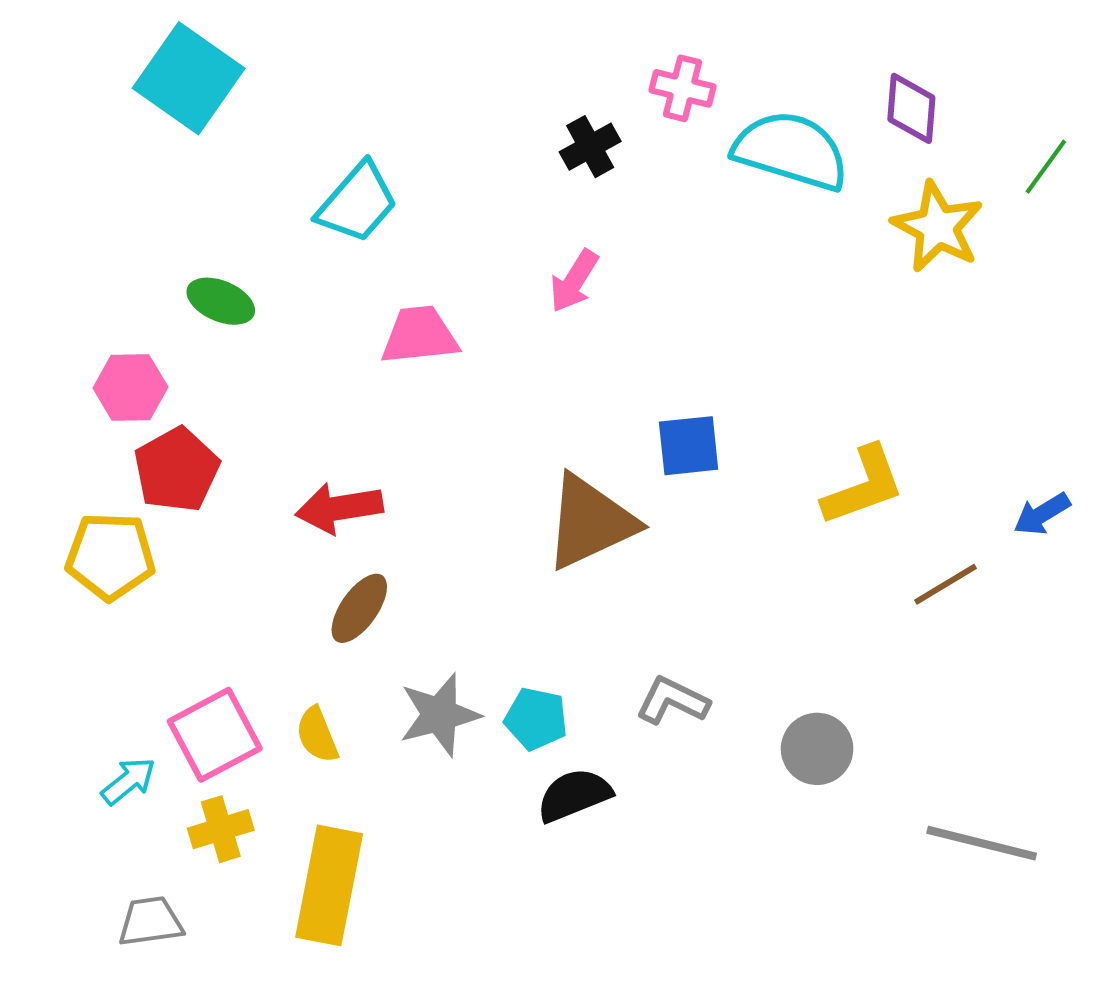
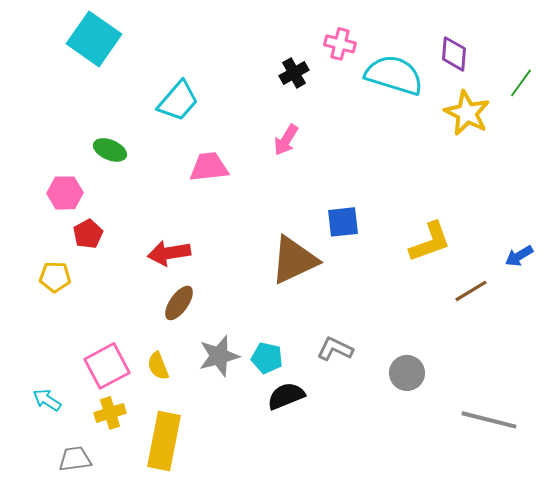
red pentagon: (177, 470) -> (88, 234), size x0.7
yellow pentagon: (110, 556) -> (55, 277), size x0.7
cyan arrow: (128, 781) -> (47, 400), moved, turned -108

